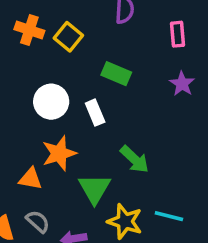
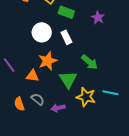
green rectangle: (116, 74) -> (66, 12), moved
purple star: (182, 84) -> (98, 18), moved

